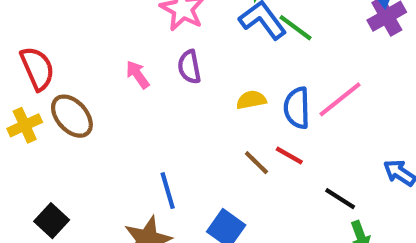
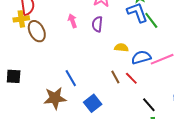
blue semicircle: (297, 108) -> (141, 57), turned 60
yellow cross: (25, 125) -> (21, 19), moved
blue line: (168, 191) -> (71, 78), turned -30
black square: (52, 221) -> (14, 76), turned 35

